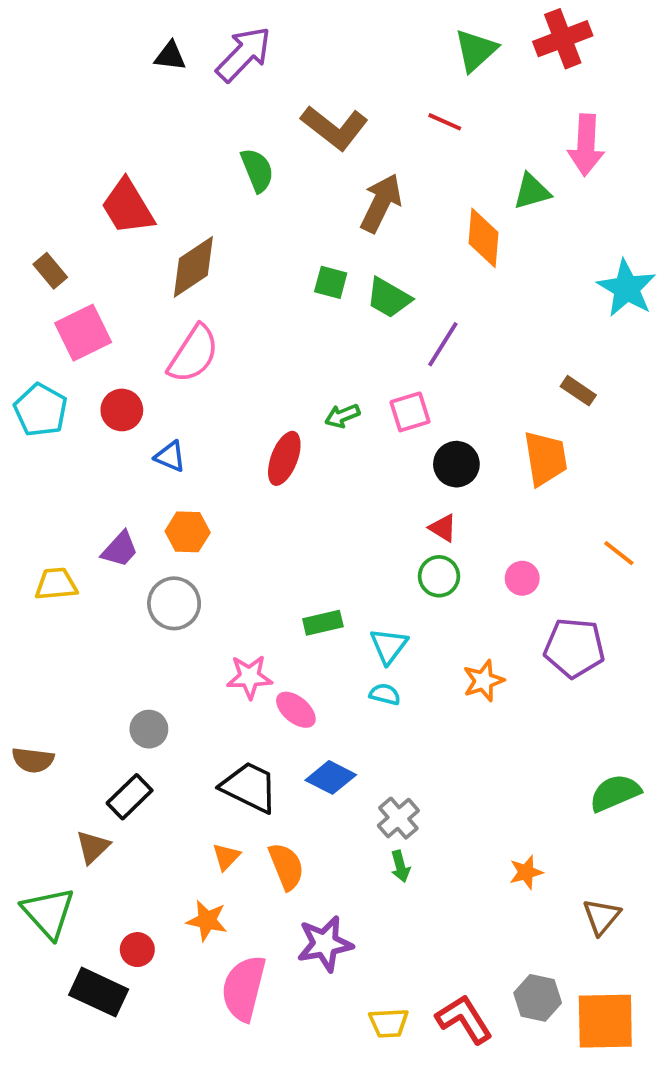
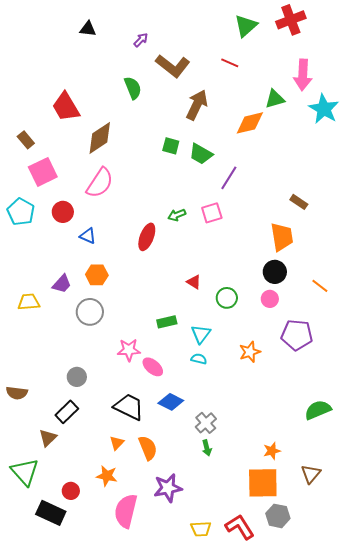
purple arrow: (244, 54) -> (141, 40), moved, size x0.5
orange diamond: (483, 238) -> (250, 123), turned 72
cyan star: (627, 288) -> (324, 109), moved
black circle: (456, 464) -> (275, 272), moved
red triangle: (443, 528) -> (194, 282), moved
orange square: (605, 1021) -> (263, 483), moved

